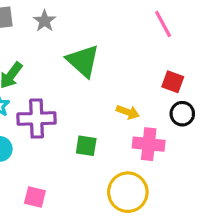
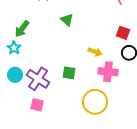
green triangle: (83, 61) -> (67, 20), size x0.6
purple cross: (37, 119) -> (38, 79), moved, turned 35

